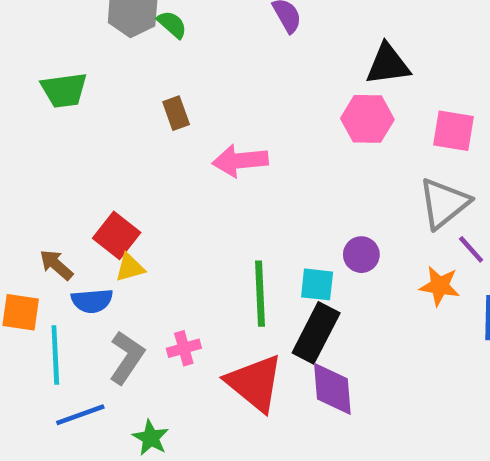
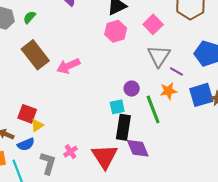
green semicircle: (172, 24) -> (29, 17), moved, turned -72
brown rectangle: (176, 113) -> (35, 55), size x2.0
pink square: (453, 131) -> (153, 24), turned -36
green line: (260, 294) -> (153, 109), moved
red triangle: (255, 383) -> (105, 156), turned 36

